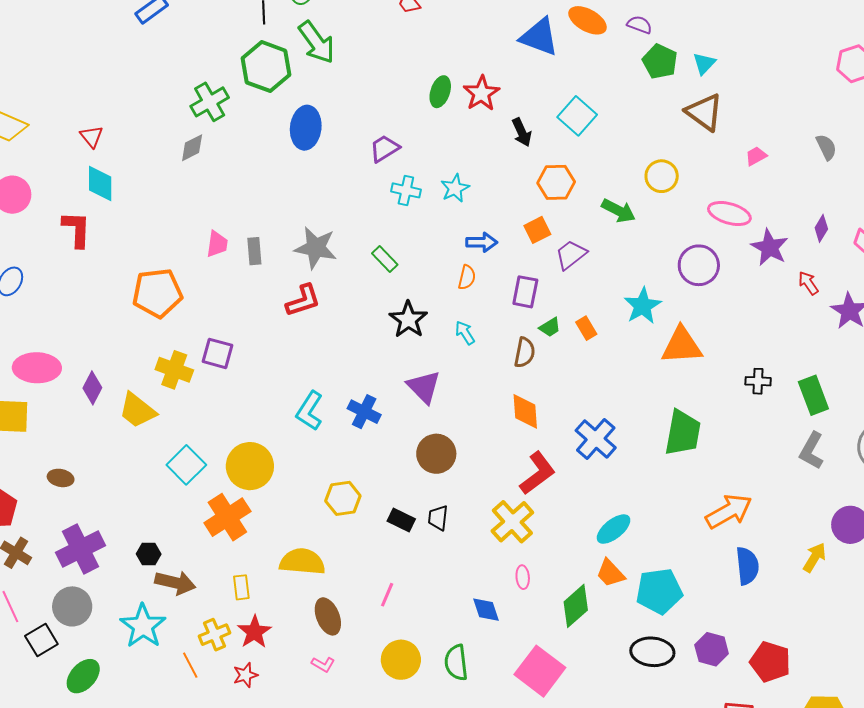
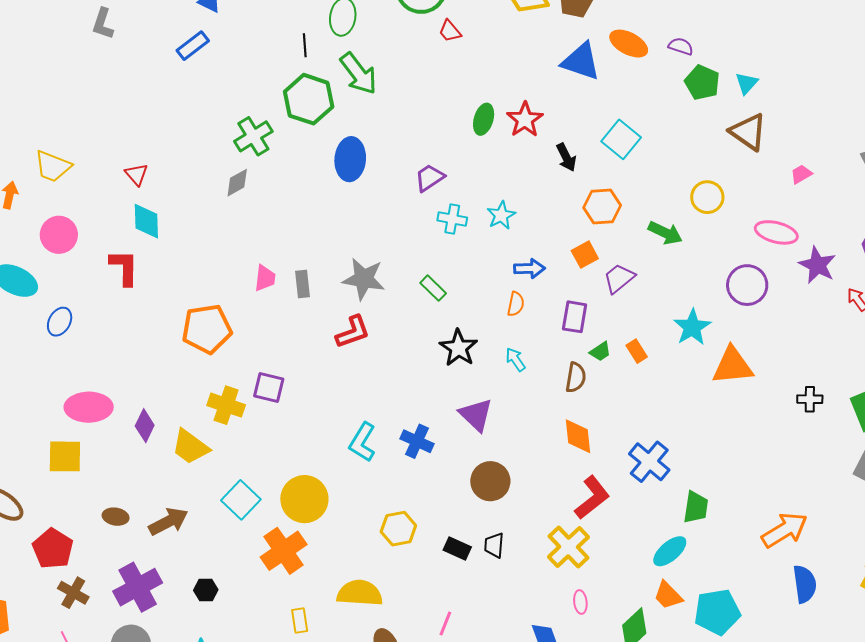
green trapezoid: (683, 433) -> (696, 507), moved, size x0.7
brown arrow: (175, 583) -> (168, 522), moved, turned -39

